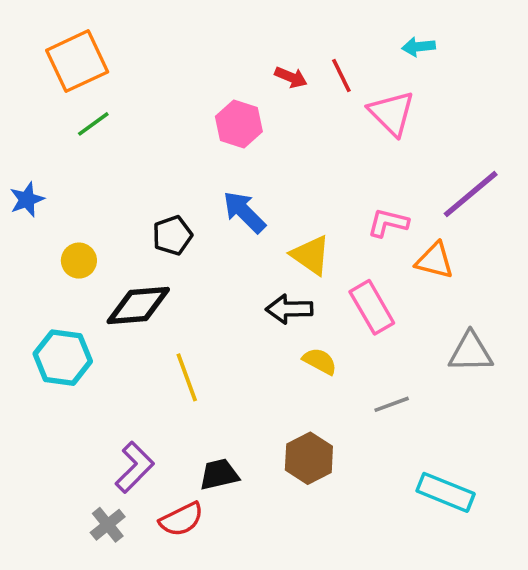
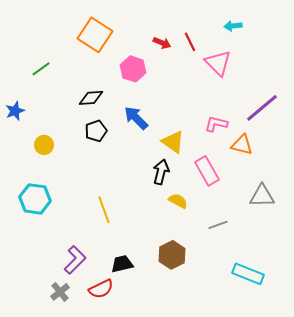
orange square: (77, 61) -> (95, 35), moved, turned -32
green line: (93, 124) -> (41, 69), moved
black diamond: (138, 305) -> (91, 98), moved, size x0.7
black arrow: (289, 309) -> (161, 172), turned 105

